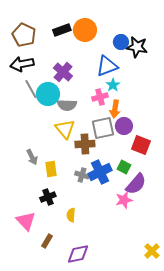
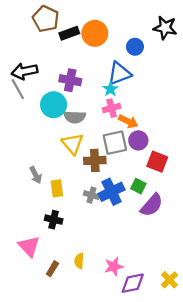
brown pentagon: (24, 35) -> (46, 19), moved
black star: (137, 47) -> (165, 28), moved
purple cross: (63, 72) -> (70, 80), turned -30
cyan star: (113, 85) -> (110, 89), moved
gray line: (31, 89) -> (18, 89), moved
orange arrow: (115, 109) -> (128, 121), turned -72
black cross: (48, 197) -> (54, 220), turned 35
pink star: (124, 200) -> (114, 266), moved
yellow semicircle: (71, 215) -> (79, 261), moved
purple diamond: (78, 254) -> (133, 283), moved

